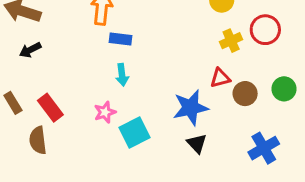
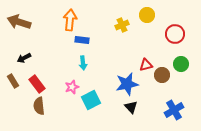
yellow cross: (231, 41) -> (122, 25), moved
black arrow: (30, 50) -> (24, 58), moved
green circle: (284, 89) -> (181, 64), moved
brown semicircle: (38, 140) -> (39, 106), moved

